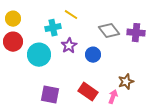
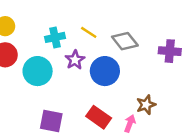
yellow line: (71, 15) -> (89, 32), moved
purple cross: (136, 33) -> (170, 51), moved
blue circle: (93, 55) -> (105, 71), size x1.5

